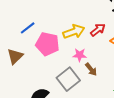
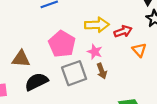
pink pentagon: (47, 44) -> (62, 44), moved
brown triangle: (15, 56) -> (21, 59), moved, turned 30

